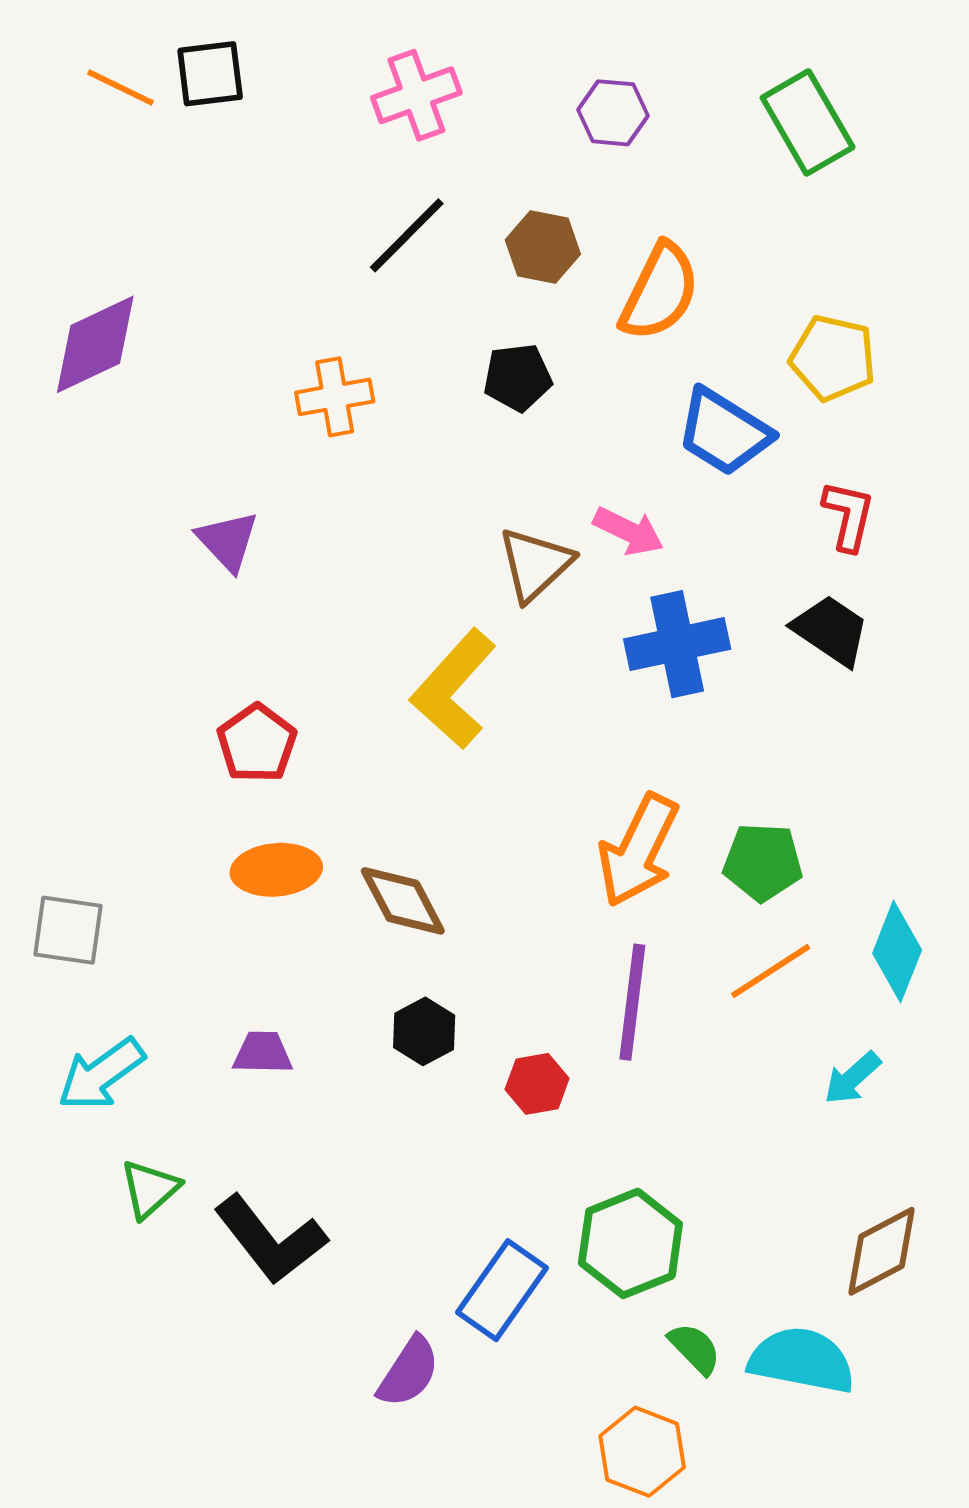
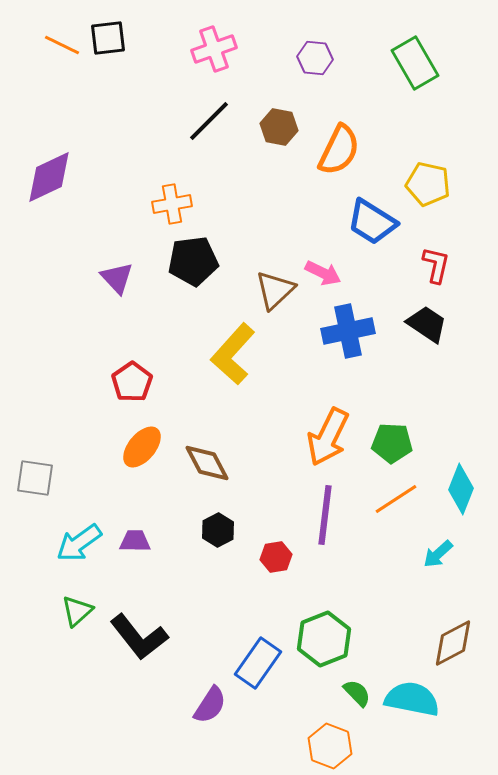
black pentagon: (518, 377) -> (193, 261), moved, size x1.4
orange ellipse: (276, 870) -> (142, 447), turned -45
cyan arrow: (101, 1074) -> (79, 543), moved

